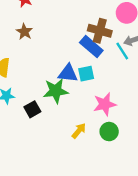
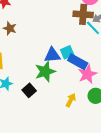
brown cross: (100, 31) -> (83, 14), moved
blue rectangle: (91, 46) -> (78, 62), moved

